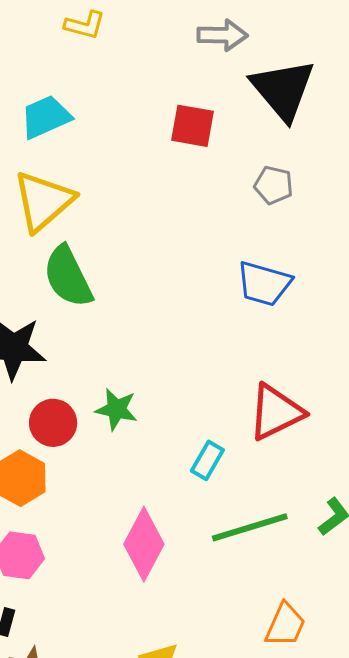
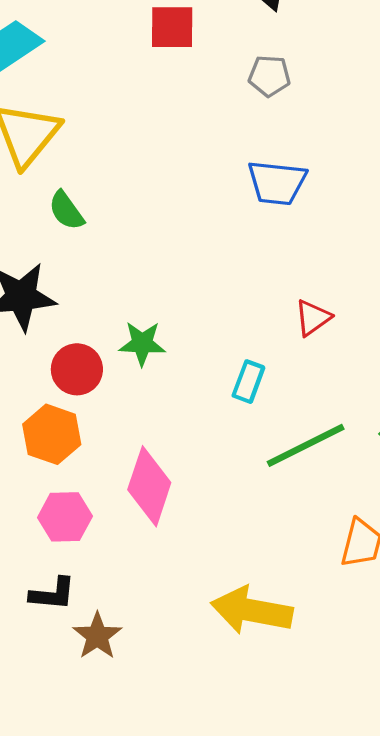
green semicircle: (68, 277) -> (66, 211), size x0.6
red triangle: (276, 412) -> (313, 318), size x0.6
pink diamond: (144, 544) -> (149, 486), moved

